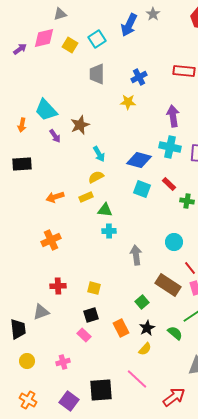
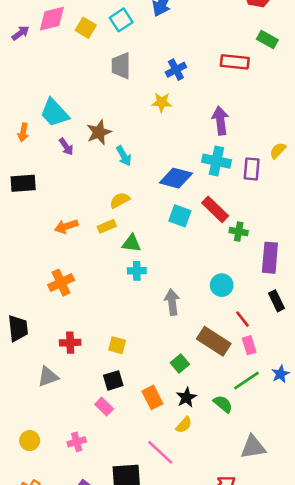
cyan arrow: (99, 154) -> (124, 156), moved
red rectangle: (169, 184) -> (215, 209), size x1.5
black trapezoid: (18, 329) -> (18, 328), moved
pink line: (137, 379) -> (160, 452), moved

